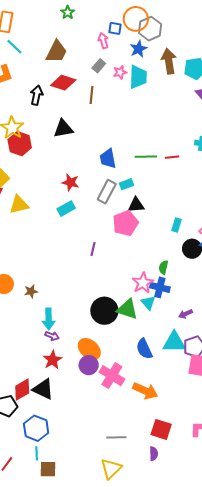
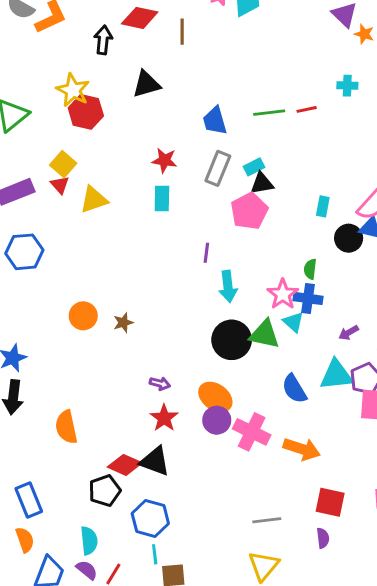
cyan rectangle: (127, 184) -> (254, 167), moved
cyan rectangle: (66, 209) -> (162, 199), turned -54
cyan arrow: (49, 319) -> (228, 286), moved
red diamond: (22, 390) -> (125, 465), turned 60

